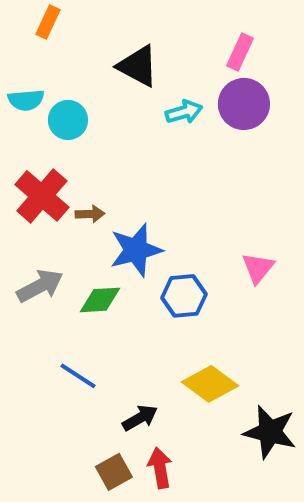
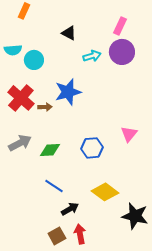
black triangle: (138, 66) -> (69, 33), size x0.7
blue star: (136, 250) -> (68, 92), moved
blue line: (78, 376) -> (54, 186), moved

